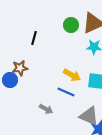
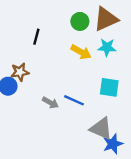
yellow arrow: (72, 75) -> (81, 52), moved
gray arrow: (46, 109) -> (50, 103), moved

